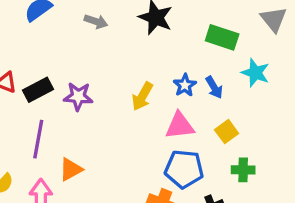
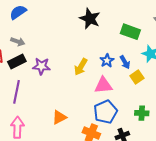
gray arrow: (96, 21) -> (18, 41), moved
yellow square: (227, 132) -> (137, 77), moved
orange triangle: (71, 169) -> (59, 117), moved
blue pentagon: (184, 169) -> (106, 112), turned -30

